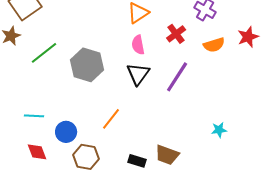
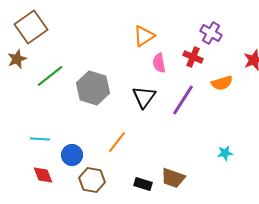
red cross: (176, 34) -> (193, 57), moved, turned -30
pink semicircle: (138, 45) -> (159, 63), moved
orange semicircle: (214, 45) -> (222, 83), moved

